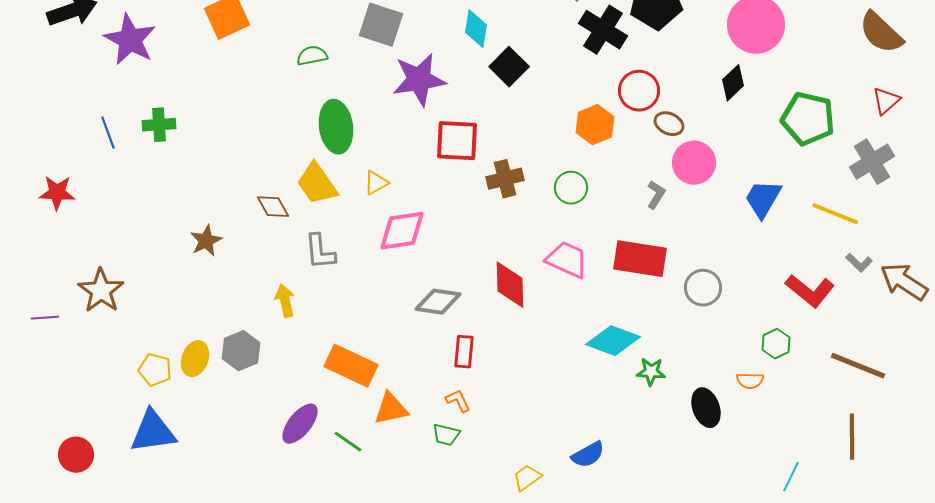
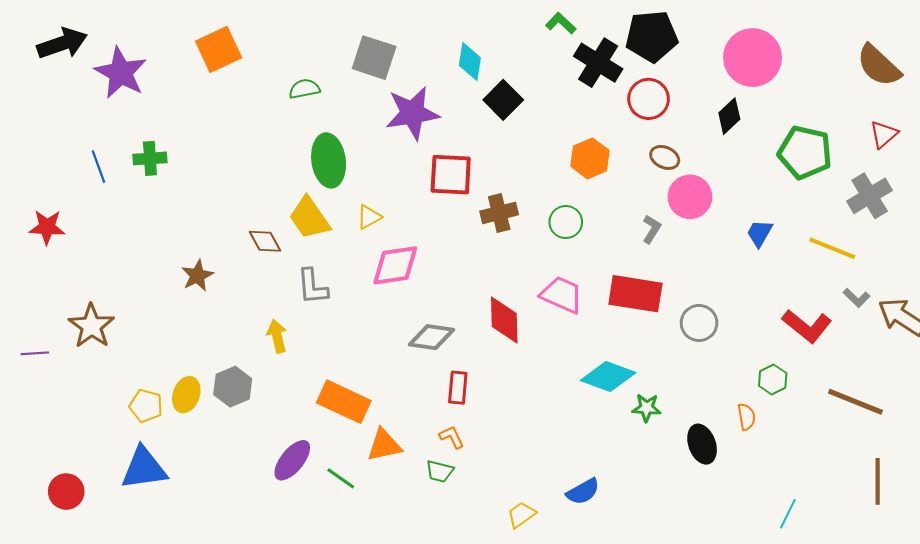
red circle: (639, 91) -> (649, 99), moved
blue trapezoid: (763, 199) -> (760, 233), size x0.7
orange semicircle: (750, 381) -> (746, 417), turned -100
brown line: (852, 437) -> (878, 481), moved

